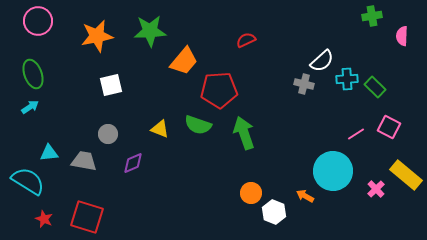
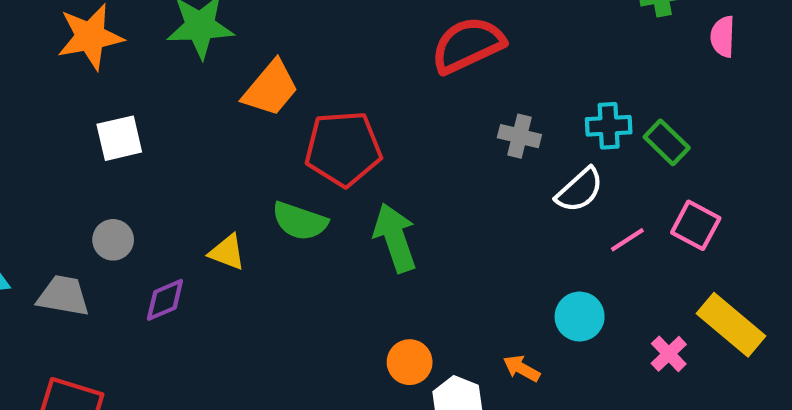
red semicircle: (246, 40) -> (468, 45), moved, size x1.8
white semicircle: (322, 61) -> (580, 190), moved
yellow triangle: (160, 129) -> (227, 252), moved
cyan circle: (333, 171) -> (580, 317), size x0.6

